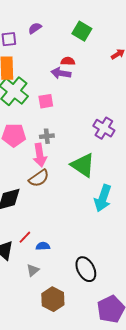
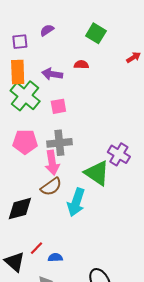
purple arrow: (61, 73) -> (52, 74), moved
purple cross: (104, 128) -> (119, 154), moved
gray cross: (47, 136) -> (59, 143), size x1.6
cyan arrow: (103, 198) -> (76, 202), moved

